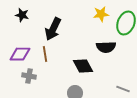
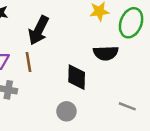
black diamond: (83, 66) -> (77, 77), turned 30

